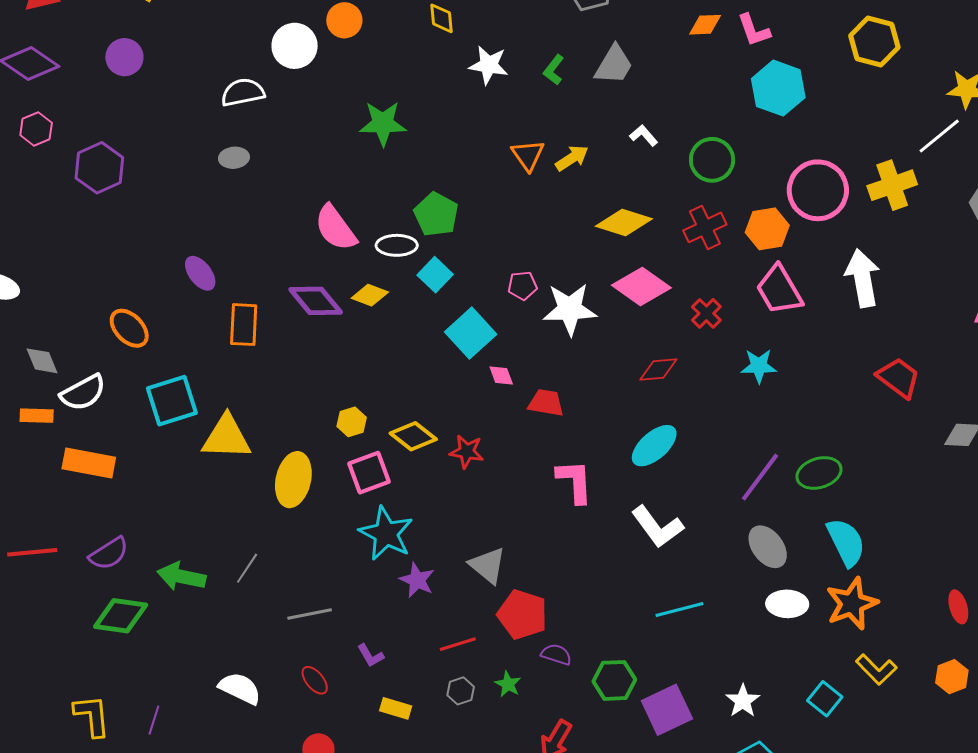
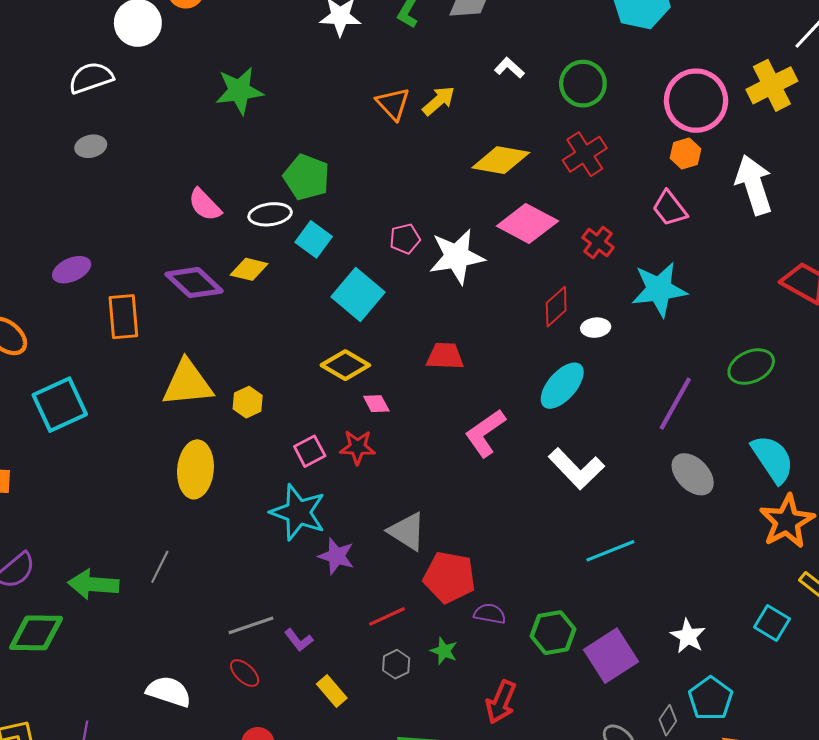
pink semicircle: (335, 228) -> (205, 205), size x0.7
orange hexagon: (767, 229) -> (685, 154), moved, size x0.7
purple ellipse: (200, 273) -> (72, 270), turned -69
pink trapezoid: (779, 290) -> (670, 208), size x0.7
cyan star: (759, 366) -> (659, 289), size x1.5
red diamond: (658, 370) -> (556, 307), turned -30
pink diamond: (501, 376) -> (376, 404), moved
yellow diamond: (413, 436) -> (345, 365), moved
yellow triangle: (226, 437) -> (187, 383), moved
red star: (467, 452) -> (357, 447), moved
pink square: (369, 473) -> (310, 451), moved, size x0.7
green ellipse: (819, 473) -> (751, 367), moved
pink L-shape: (575, 481) -> (485, 433), turned -114
white ellipse: (787, 604) -> (596, 328), moved, size x0.7
gray line: (310, 614) -> (251, 625), moved
yellow rectangle: (396, 708) -> (332, 691), turned 40

